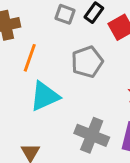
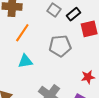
cyan triangle: (45, 96) -> (25, 61), size x0.7

